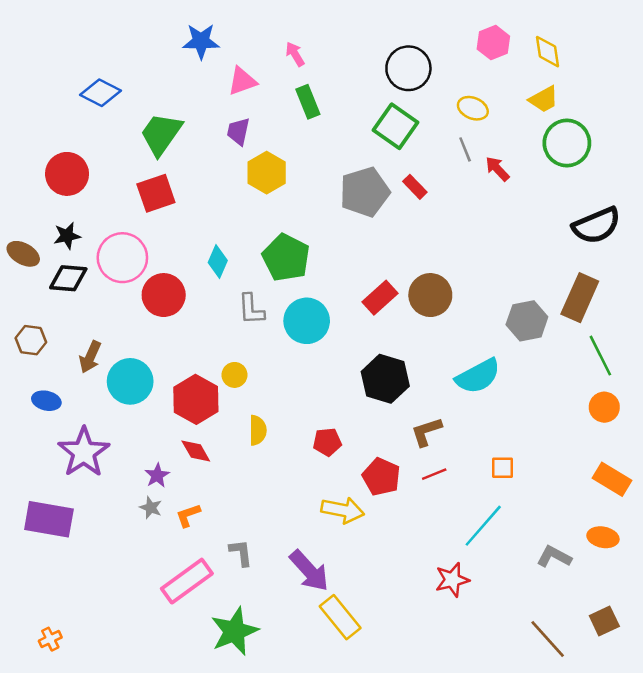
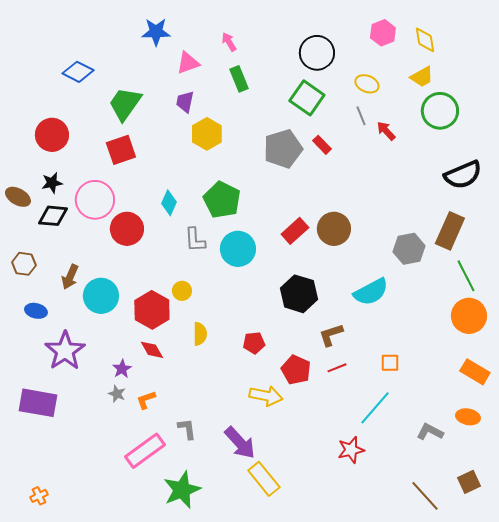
orange circle: (604, 407) -> (469, 316), size x1.5

